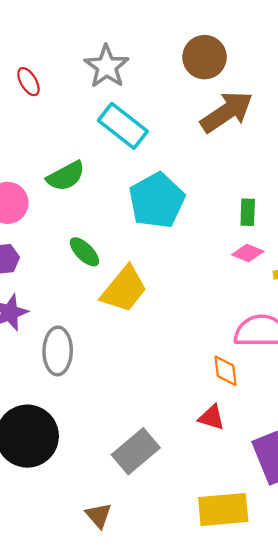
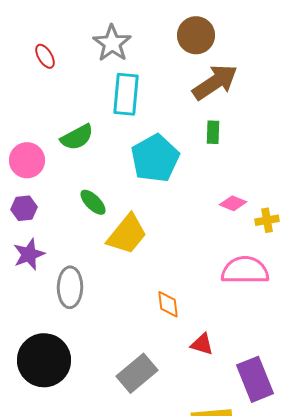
cyan rectangle: (123, 126) -> (126, 94), turned 57
green rectangle: (248, 212) -> (213, 132), moved
orange diamond: (226, 371) -> (168, 304), moved

